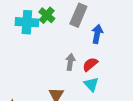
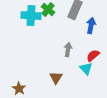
red semicircle: (90, 64) -> (93, 56), moved

